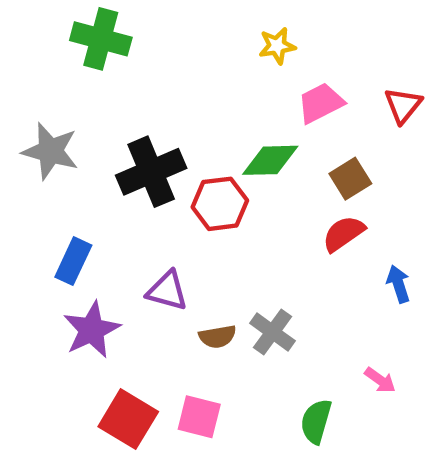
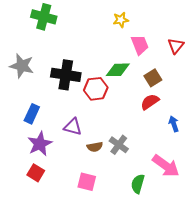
pink trapezoid: (321, 103) -> (140, 45), turned 95
black cross: (151, 172) -> (66, 75), turned 32
pink arrow: (380, 380) -> (166, 166), size x2.0
red square: (128, 419) -> (36, 173), moved, size x0.7

